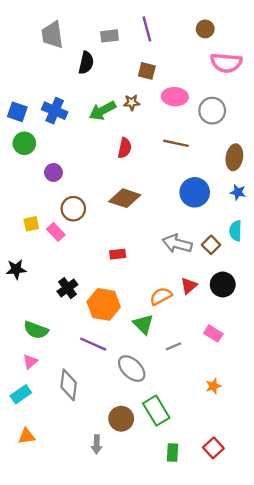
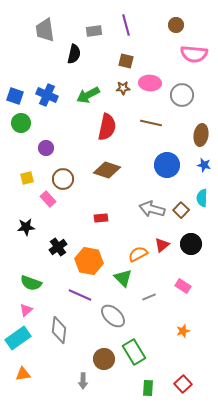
brown star: (132, 102) -> (123, 88), moved
red semicircle: (125, 148) -> (107, 127), size x1.5
yellow square: (31, 224) -> (27, 178), moved
black star: (16, 269) -> (26, 227), moved
cyan rectangle: (21, 394) -> (18, 338), size x1.4

